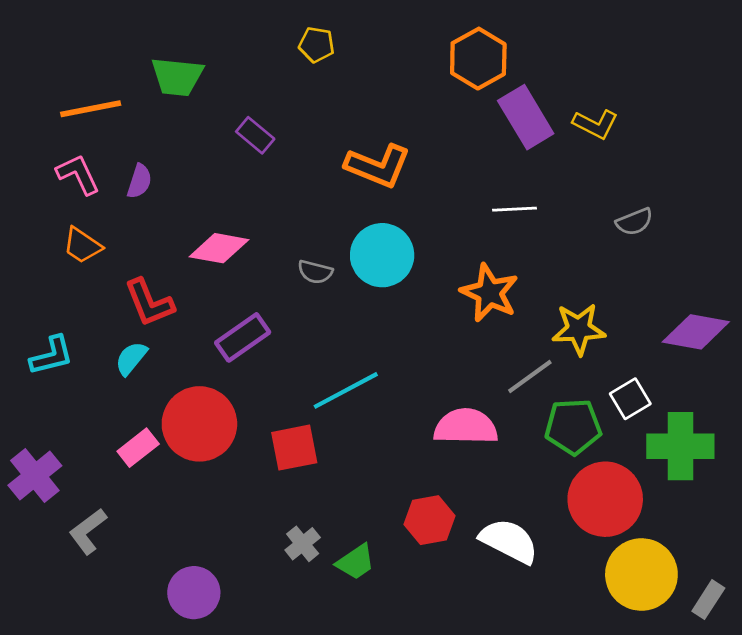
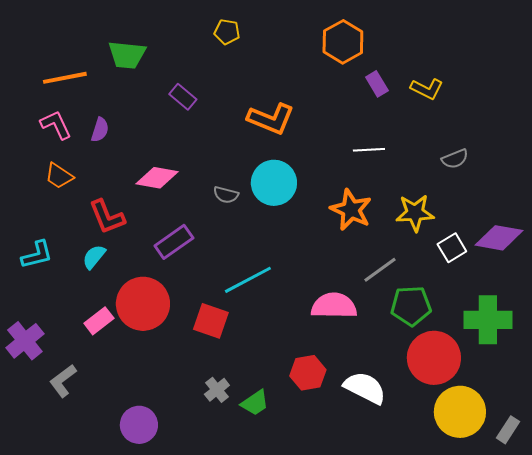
purple rectangle: (526, 117) -> (377, 84), size x0.6
yellow star: (579, 329) -> (415, 213), moved
white square: (630, 399) -> (452, 248), moved
red square: (294, 448) -> (211, 321), turned 30

